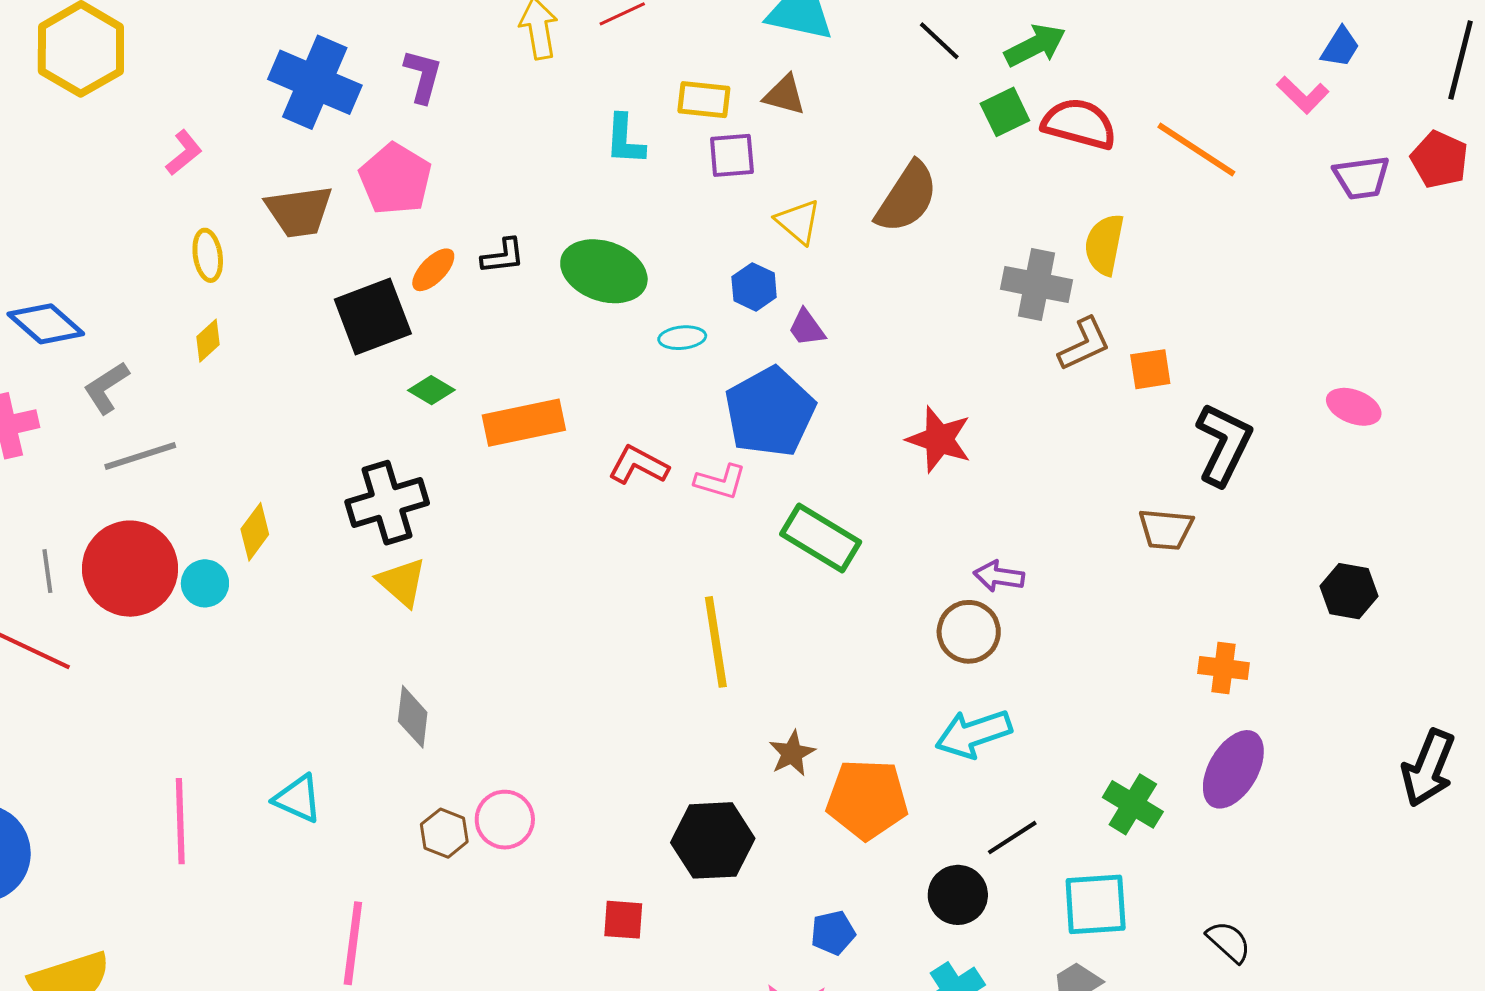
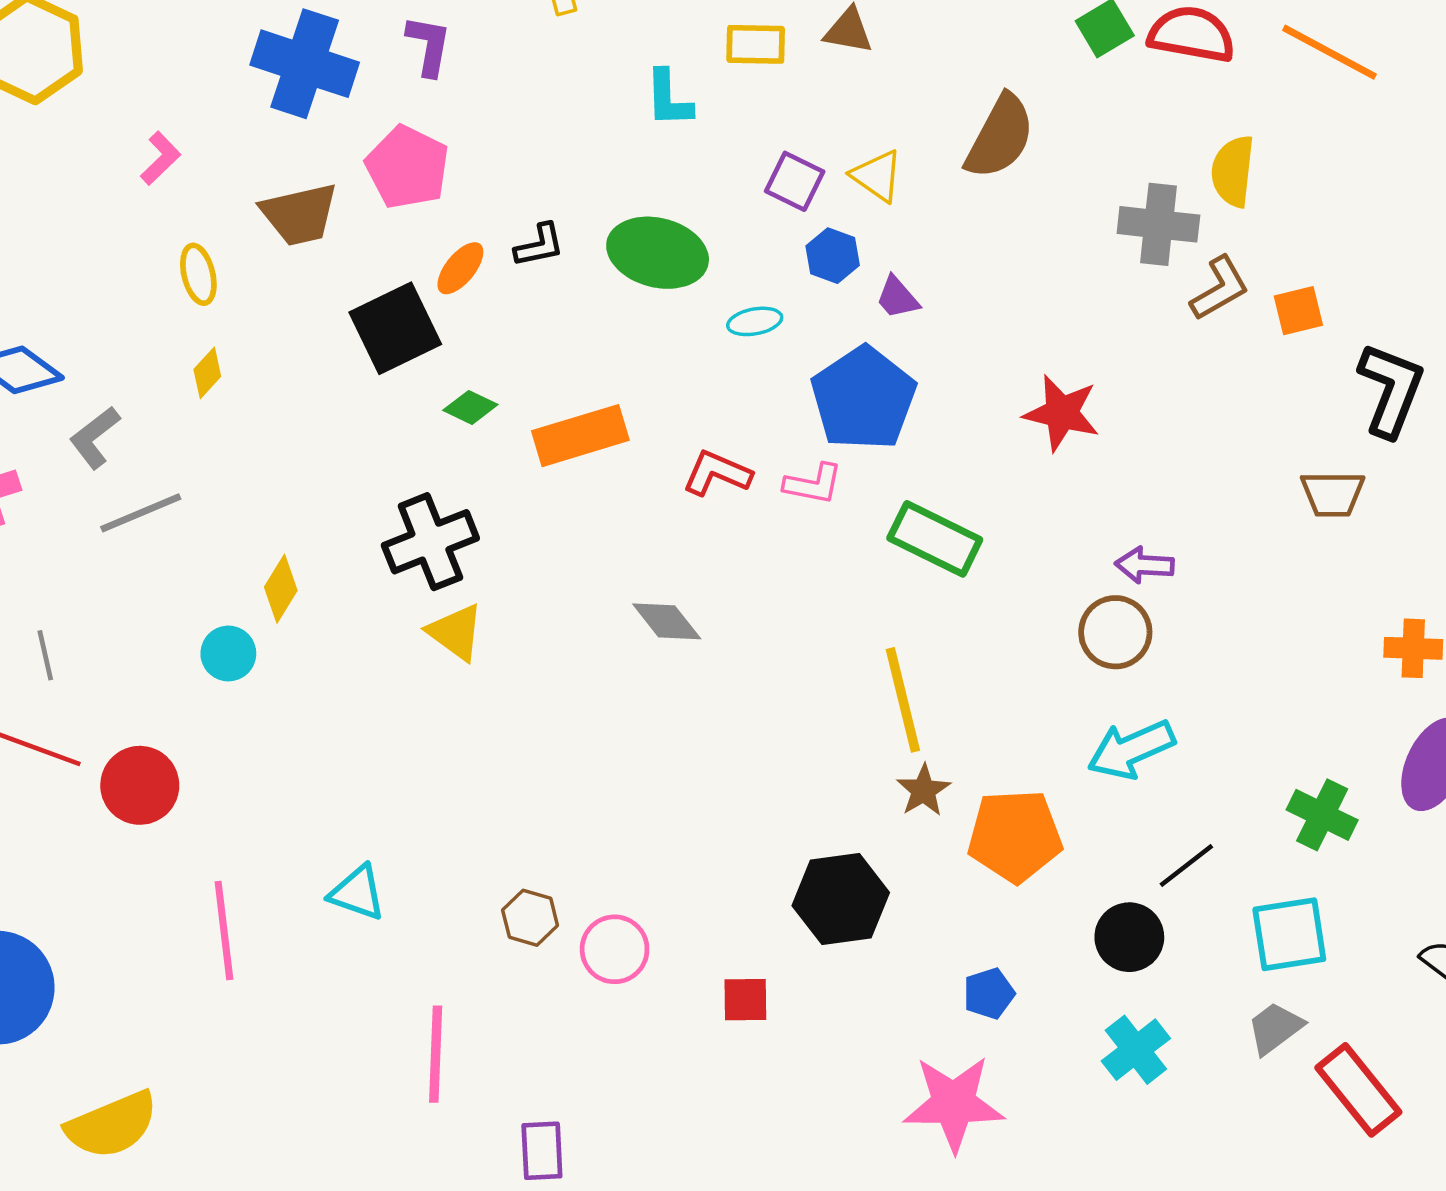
purple square: (732, 155) -> (795, 181), moved, turned 36
red circle: (130, 569) -> (140, 785), moved, size x0.7
yellow line: (716, 642) -> (903, 700), moved
gray diamond: (413, 717) -> (667, 621), moved, turned -40
pink circle: (505, 820) -> (615, 949), moved

